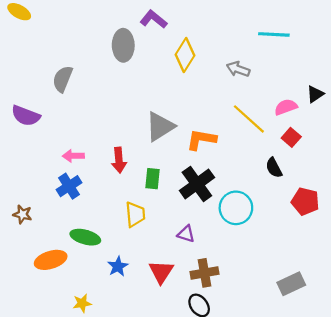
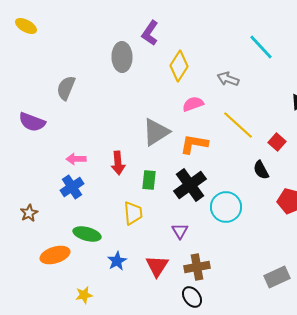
purple L-shape: (154, 19) -> (150, 33), turned -95
cyan line: (274, 34) -> (261, 47), turned 44
pink semicircle: (286, 107) -> (193, 104), moved
brown star: (22, 214) -> (29, 213), turned 30
purple triangle: (186, 234) -> (180, 231), turned 42

